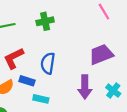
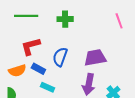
purple trapezoid: (101, 54) -> (95, 58), moved

